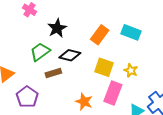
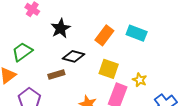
green trapezoid: (40, 52) -> (22, 52), moved
yellow star: (131, 70) -> (140, 80), moved

